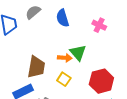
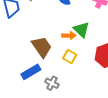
brown trapezoid: (36, 67) -> (42, 47), turned -40

